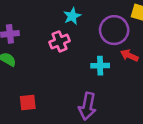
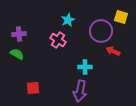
pink cross: (60, 41) -> (58, 40), turned -35
cyan cross: (100, 66) -> (85, 67), moved

